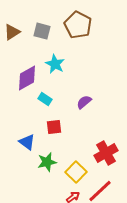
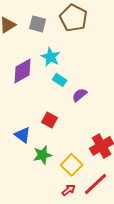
cyan rectangle: (45, 99) -> (60, 80), moved
red square: (54, 127) -> (50, 120), turned 35

